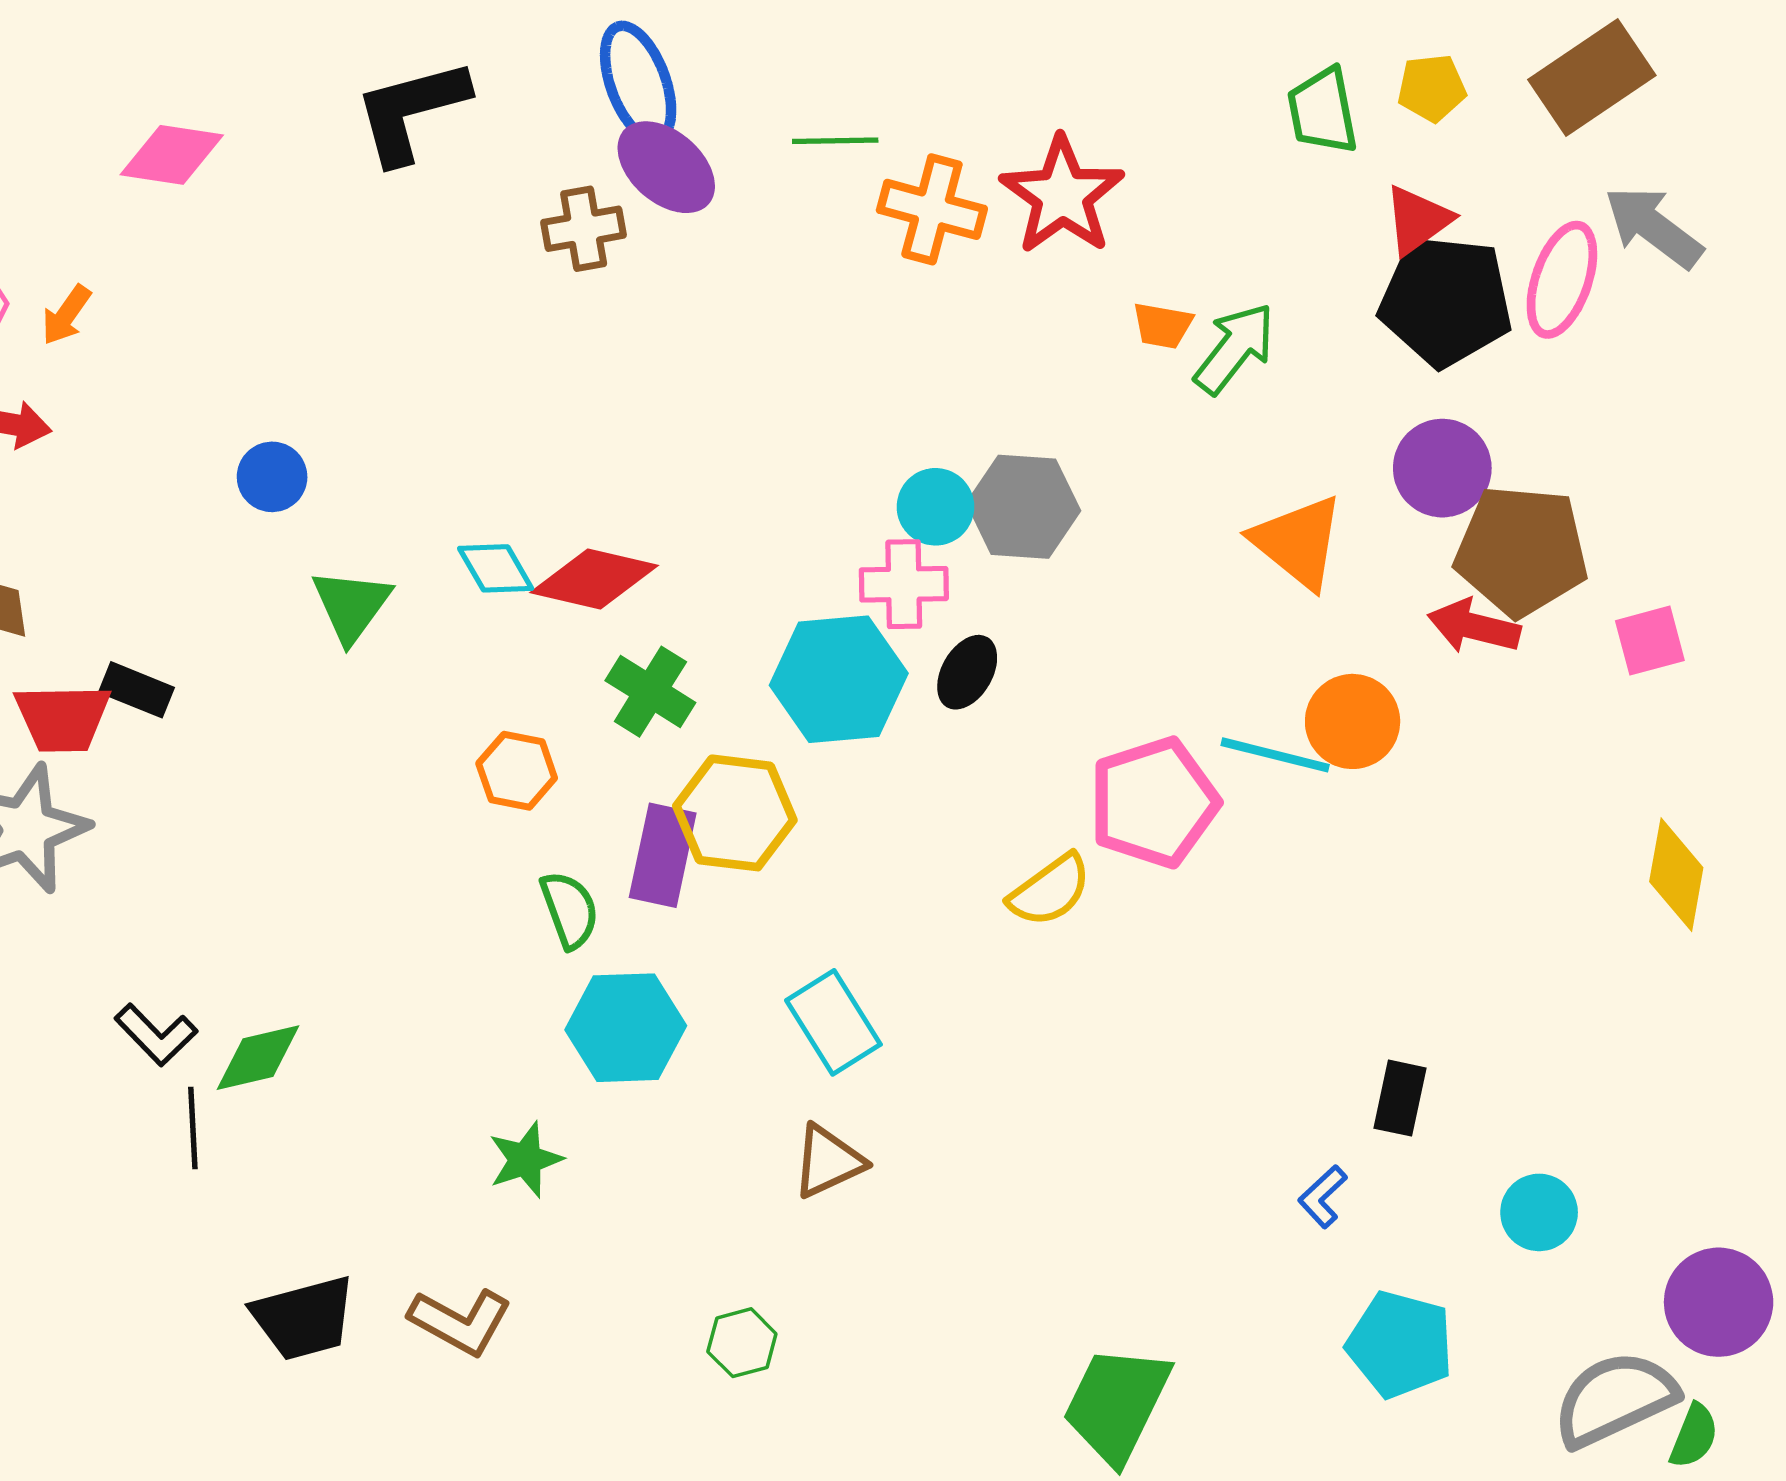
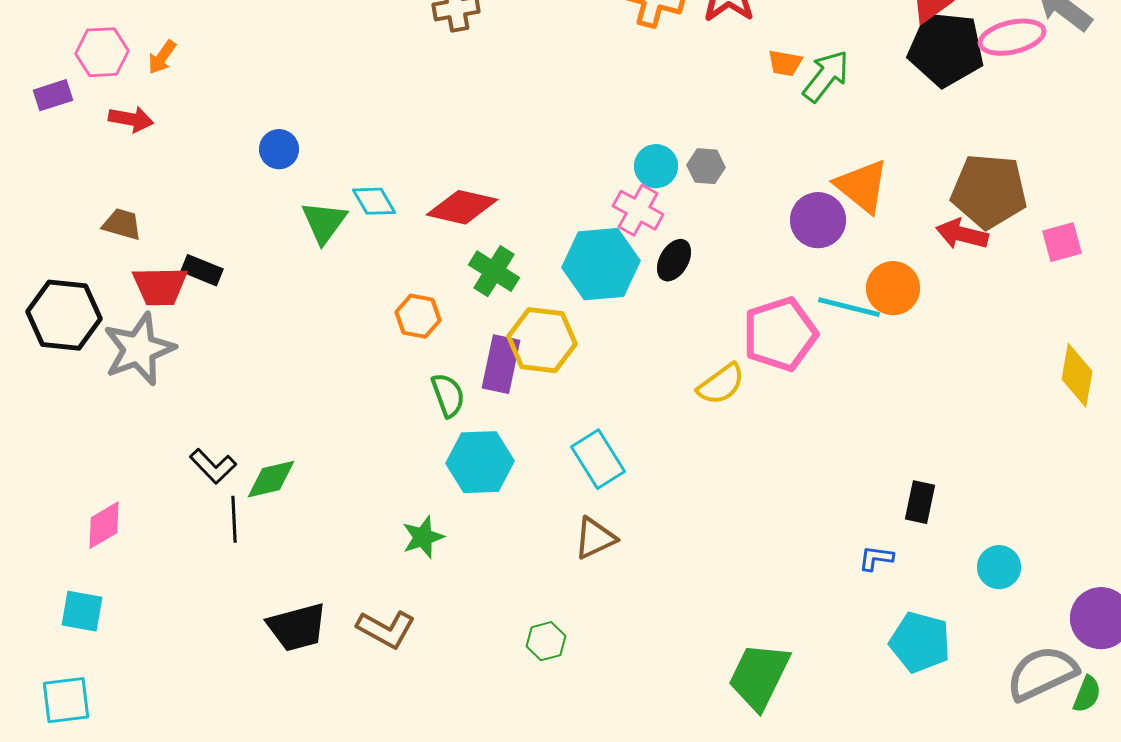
pink ellipse: (1562, 280) -> (1012, 37), turned 58
purple circle: (1442, 468) -> (818, 220), moved
gray hexagon: (1023, 507) -> (706, 166), size x0.6
cyan diamond: (496, 568) -> (374, 201), moved
pink cross: (904, 584) -> (638, 210), turned 30
blue L-shape: (1323, 1197) -> (876, 558), turned 51

